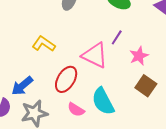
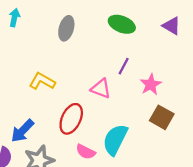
pink triangle: (95, 55) -> (101, 89), size x0.7
cyan semicircle: (103, 101) -> (115, 140), turned 60

